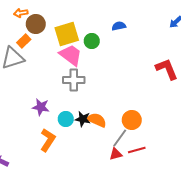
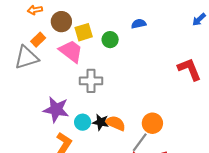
brown circle: (36, 24) -> (61, 22), moved
yellow square: (67, 34) -> (84, 32), size x0.7
pink trapezoid: (71, 55) -> (71, 51), moved
purple star: (41, 107) -> (56, 109), size x1.4

